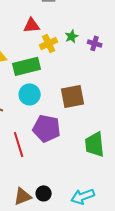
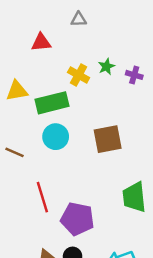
red triangle: (32, 25) -> (41, 42), moved
yellow cross: (49, 43) -> (79, 75), turned -36
purple pentagon: (47, 128) -> (77, 219), moved

